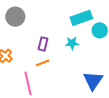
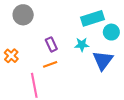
purple rectangle: (43, 44) -> (51, 44), turned -40
blue triangle: (93, 81) -> (103, 60), moved

